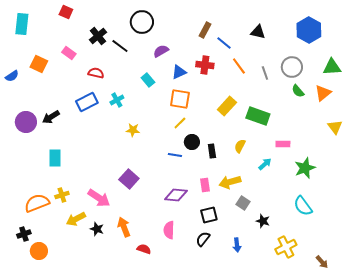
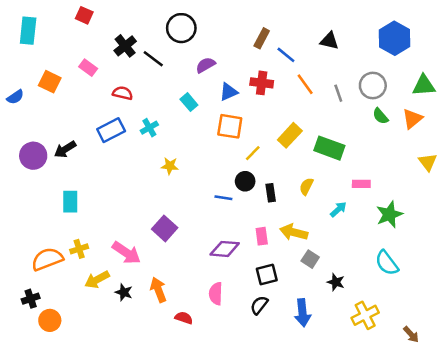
yellow line: (180, 123) -> (253, 153), moved
yellow arrow: (230, 182) -> (294, 232), turned 30
blue arrow: (237, 245) -> (303, 313), size x1.5

